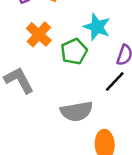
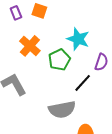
black line: (115, 81) -> (83, 83), moved

